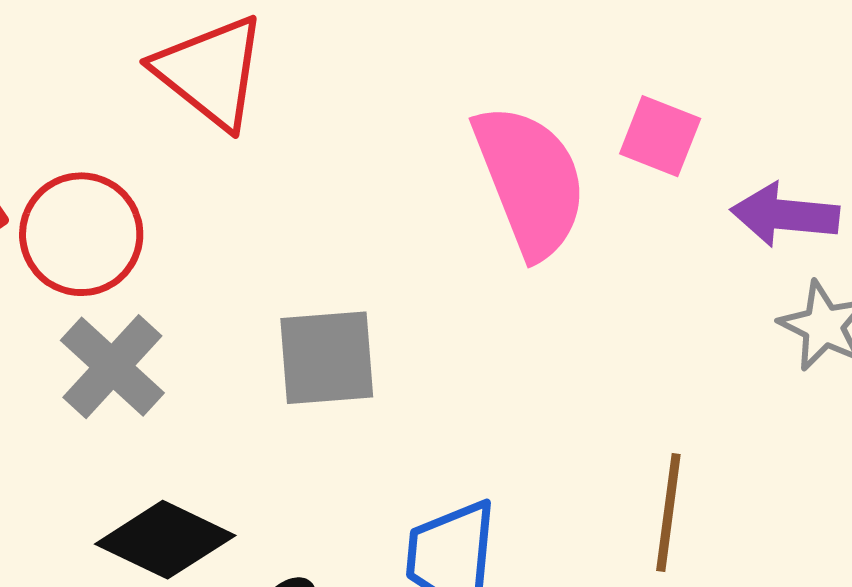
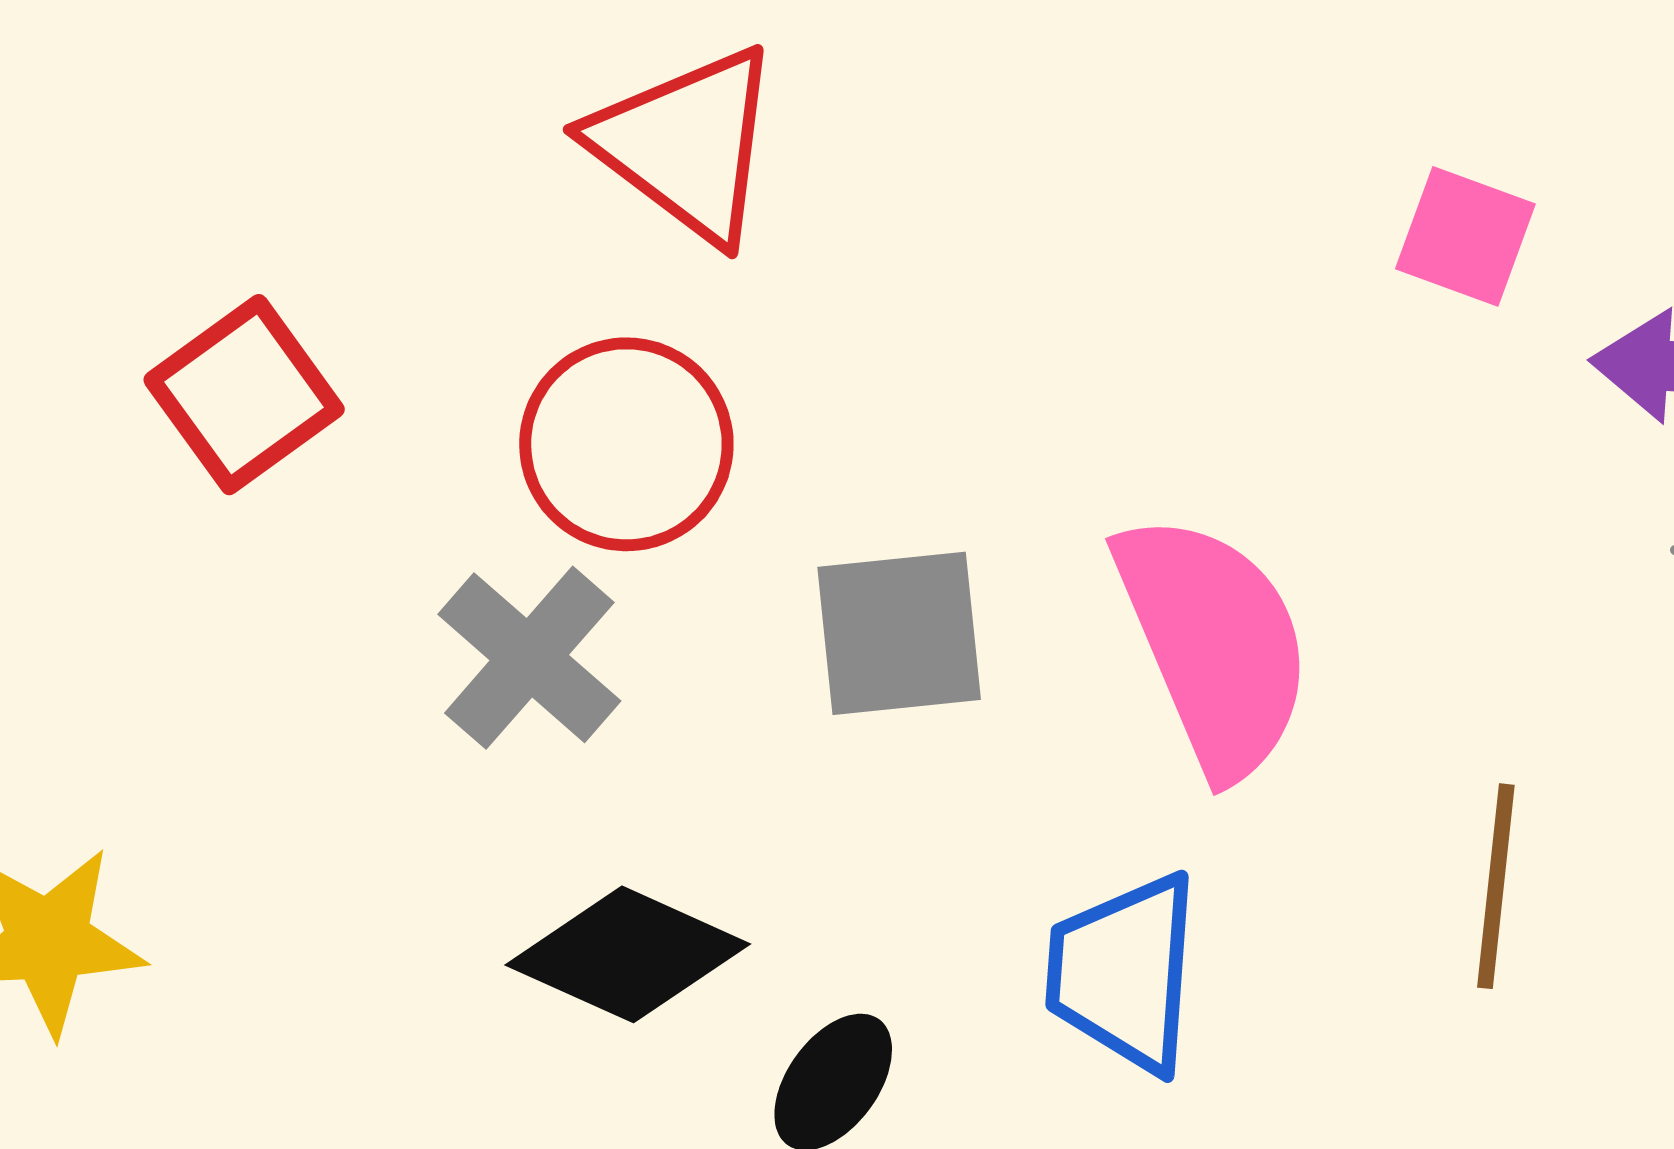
pink semicircle: (530, 181) -> (1214, 644), moved
red circle: (81, 234) -> (626, 444), moved

